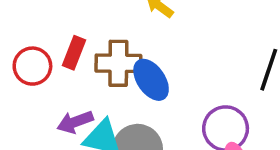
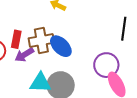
purple arrow: (75, 122) -> (24, 55), moved

